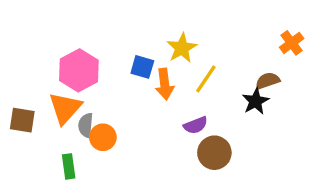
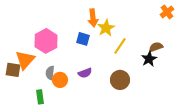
orange cross: (292, 43) -> (167, 12), moved
orange arrow: (165, 84) -> (93, 18), moved
orange triangle: (65, 108) -> (25, 60), moved
purple semicircle: (196, 125) -> (85, 73), moved
brown circle: (214, 153) -> (120, 80), moved

